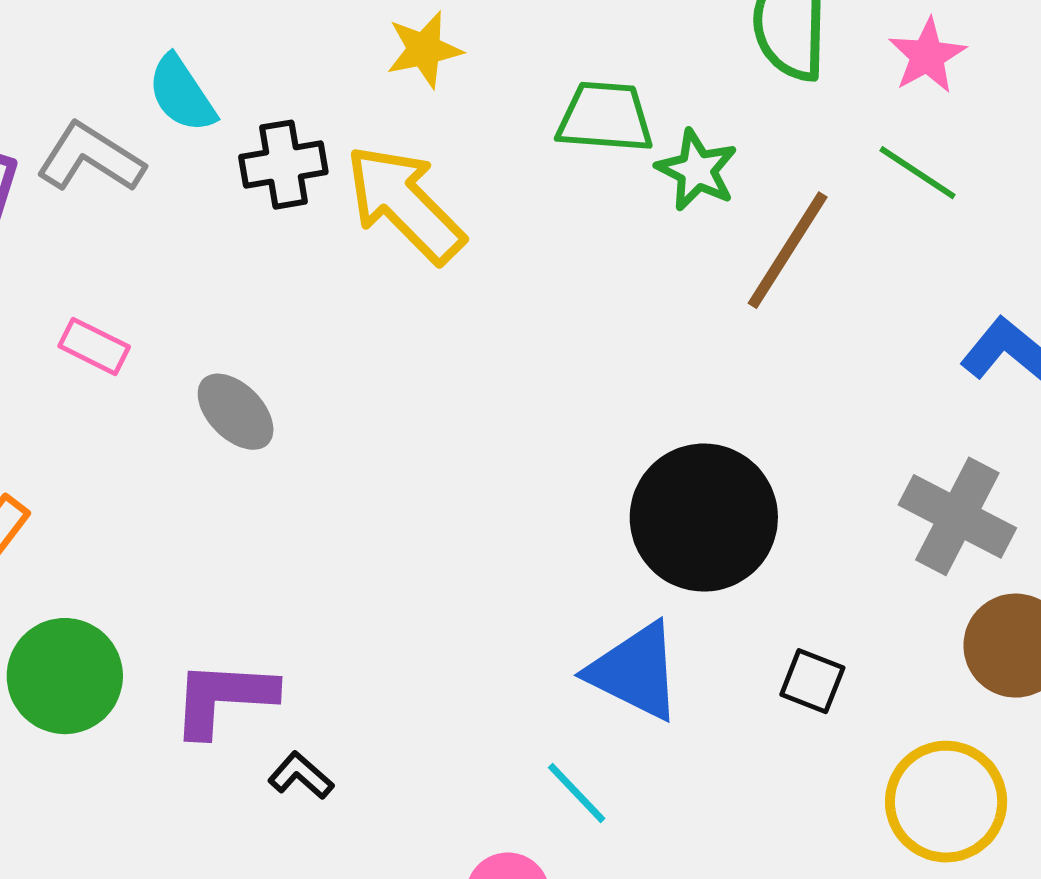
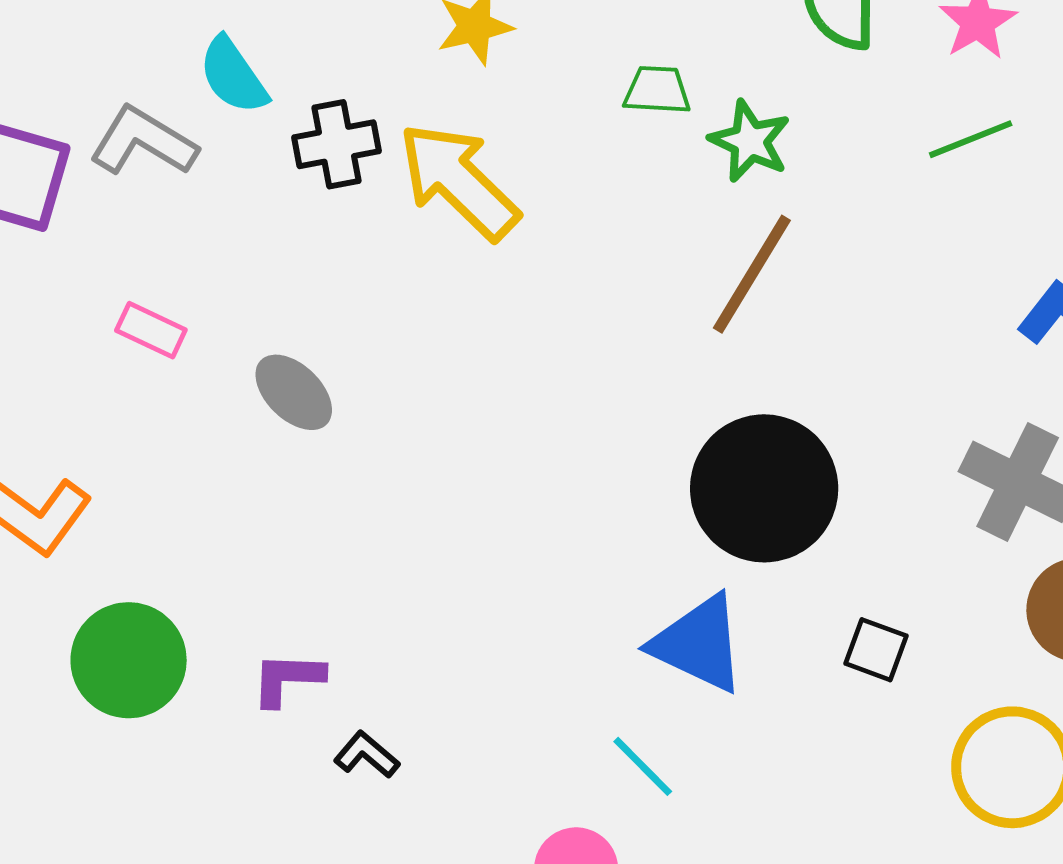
green trapezoid: (605, 117) -> (657, 90), size x0.7
green line: (918, 173) -> (971, 139), turned -54
brown line: (788, 250) -> (752, 274), moved
purple L-shape: (223, 698) -> (288, 679), size x0.7

